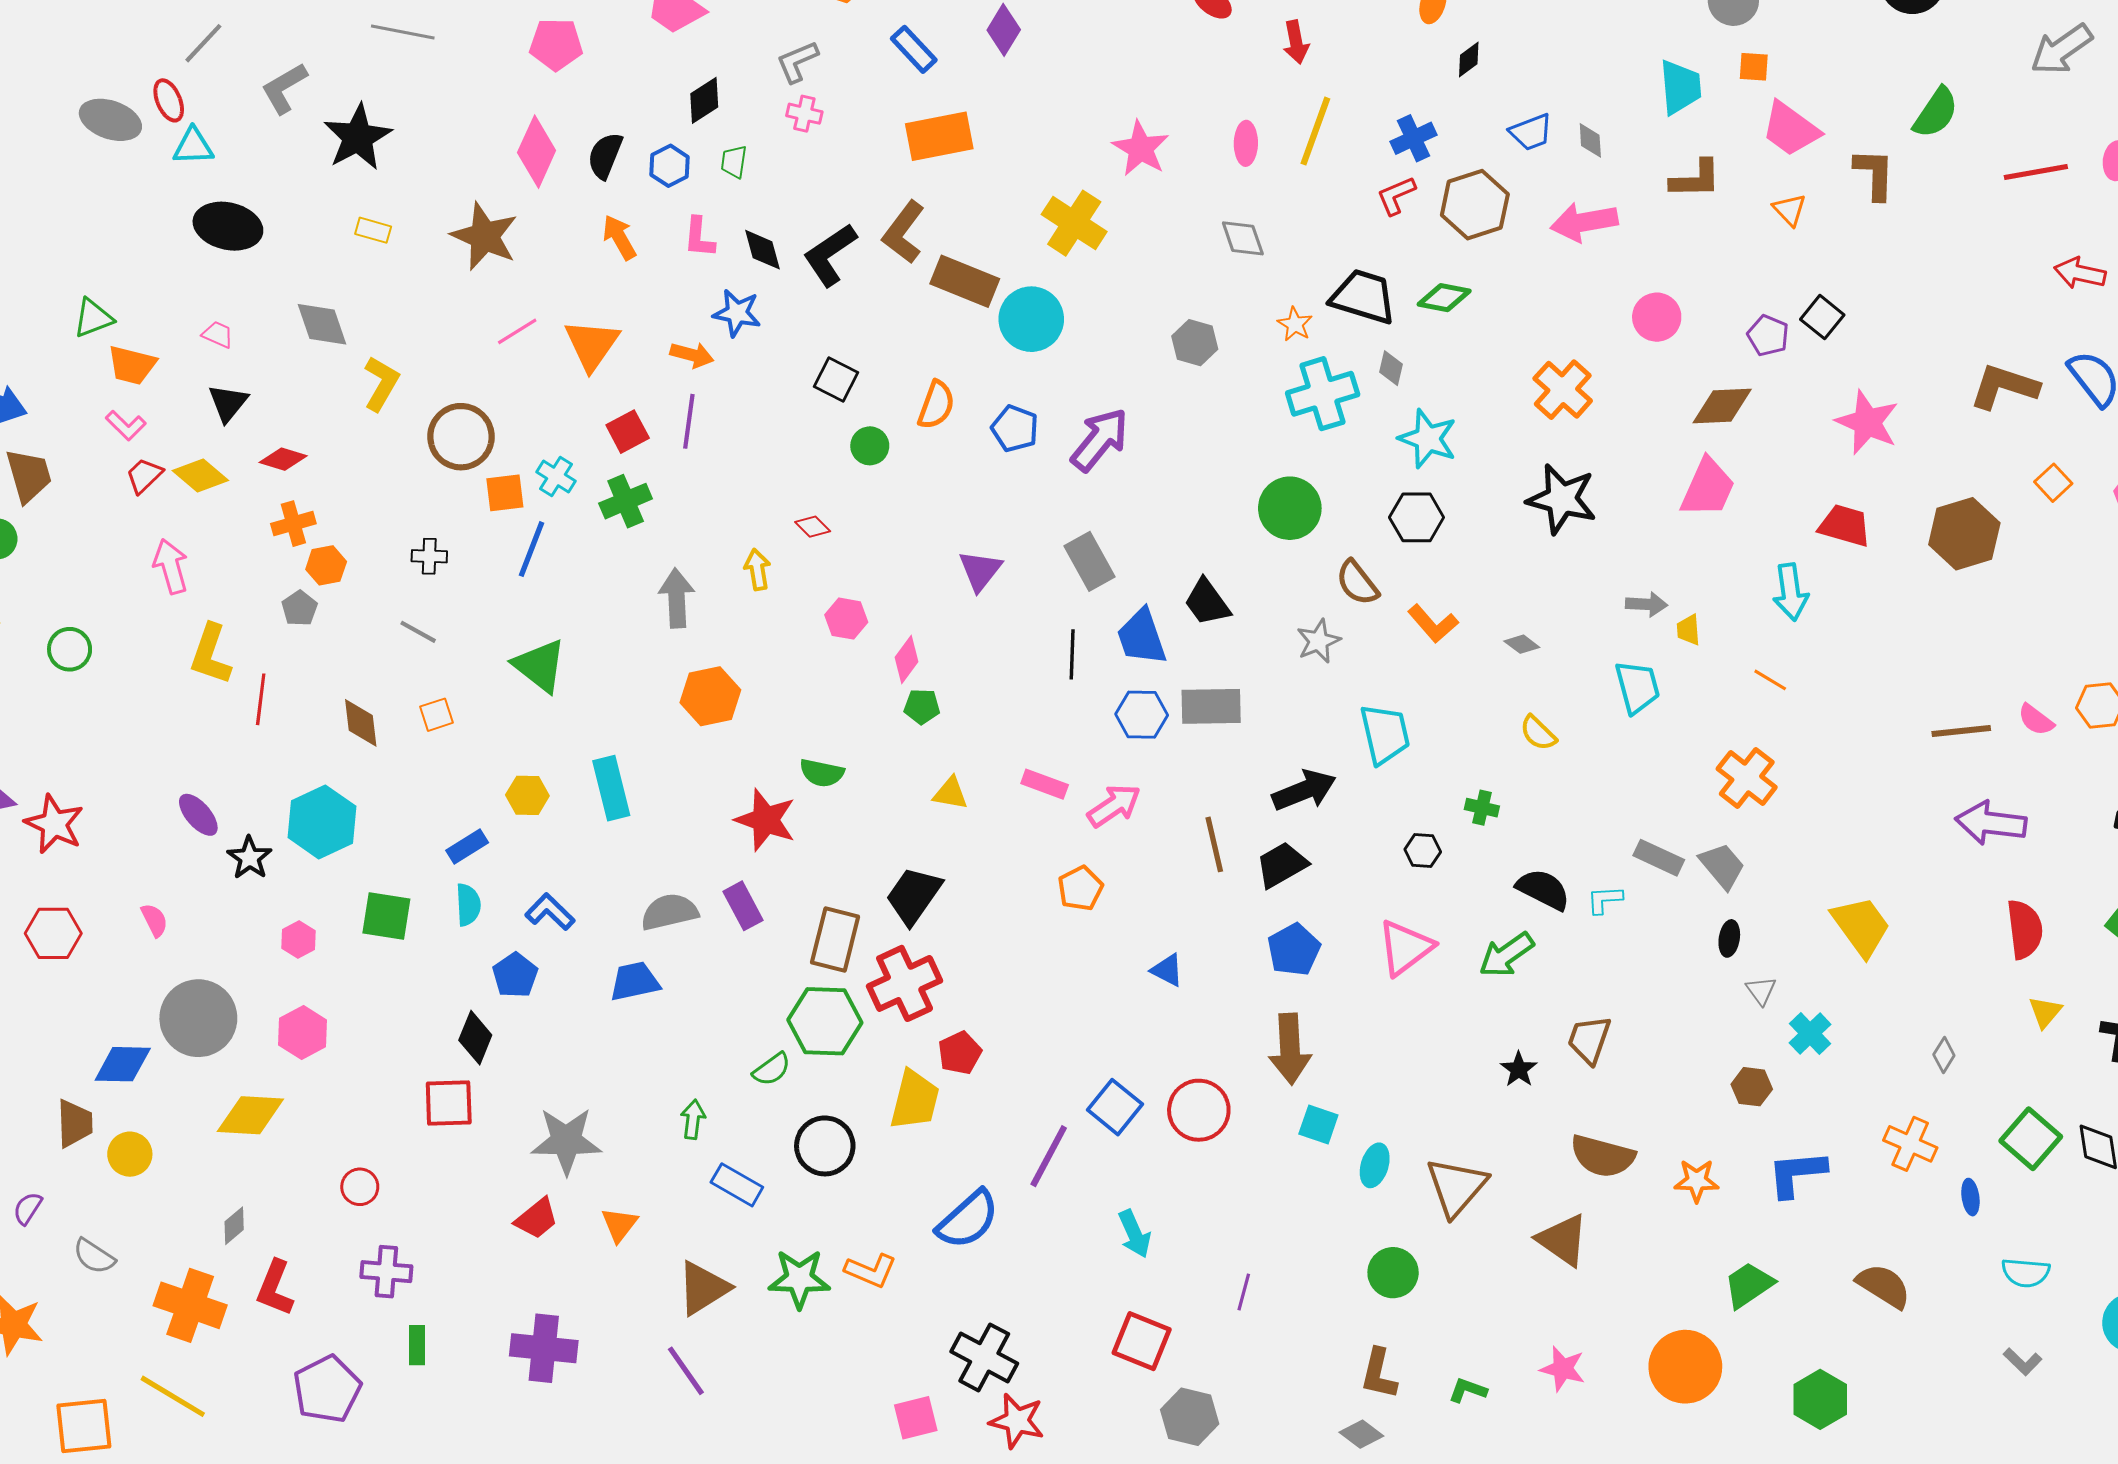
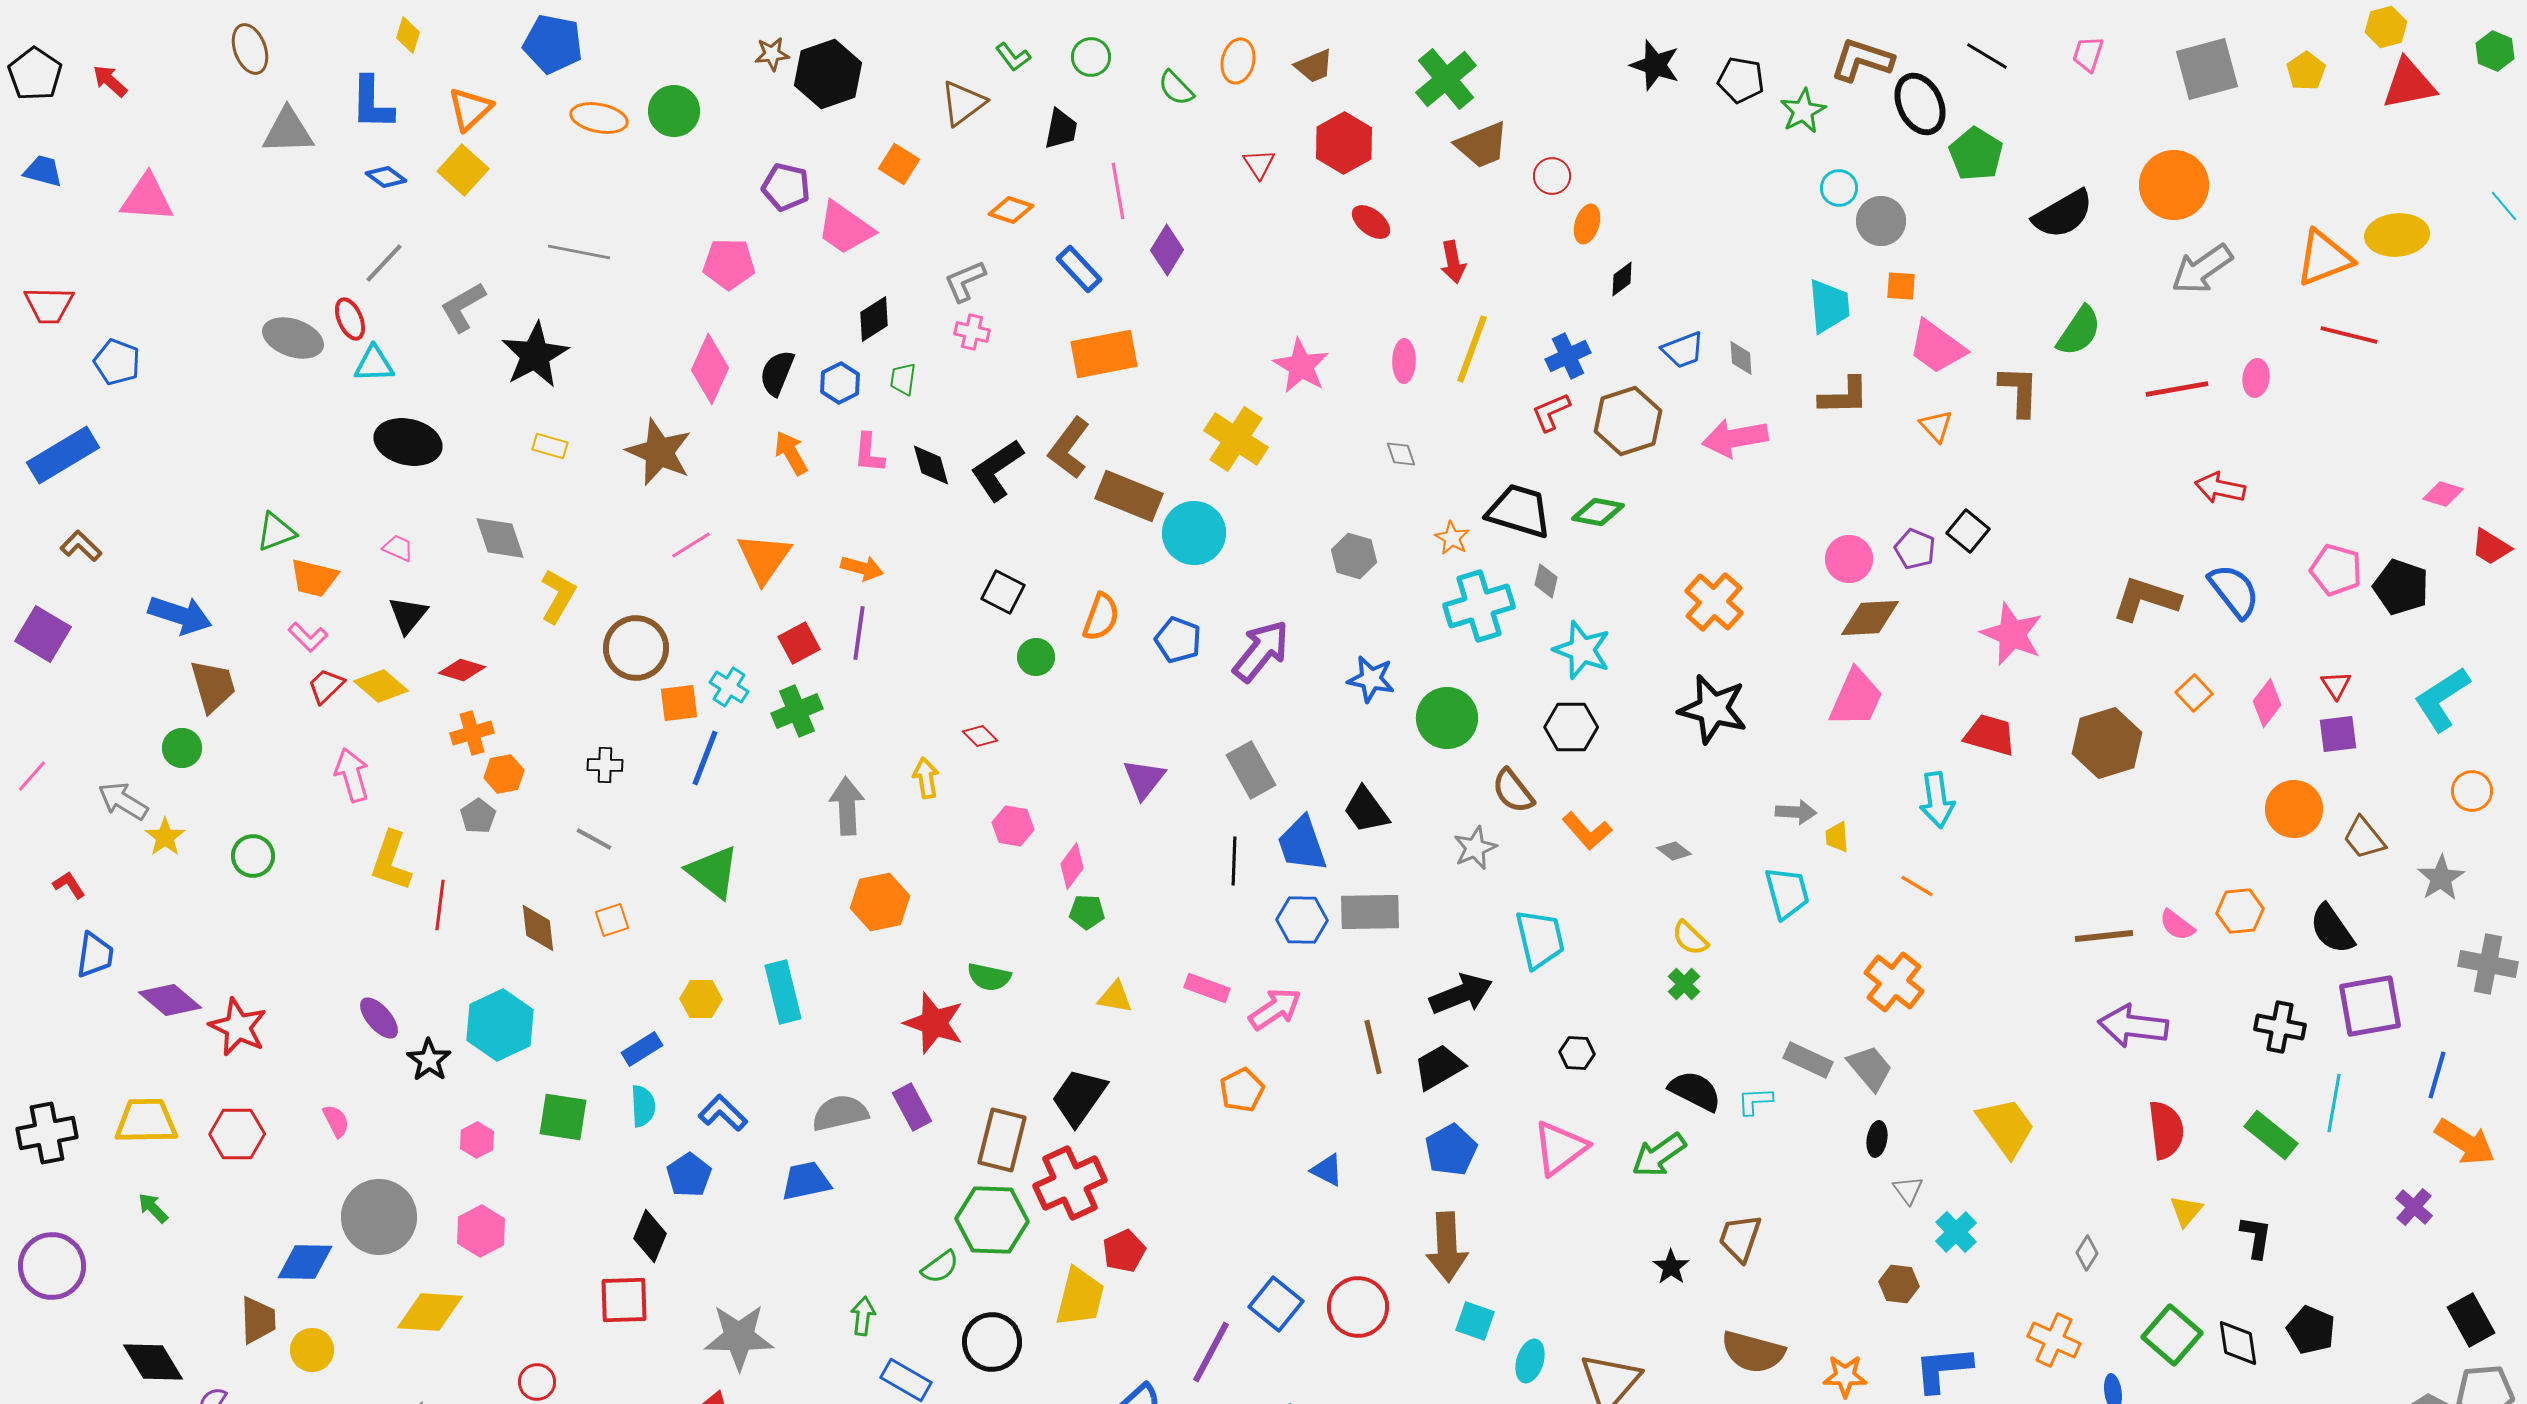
gray diamond: (1243, 238) -> (1401, 454), size x0.7
blue star: (737, 313) -> (1371, 679), moved
pink circle: (1657, 317) -> (1849, 559), moved
green cross: (1482, 808) -> (1684, 984), moved, turned 32

